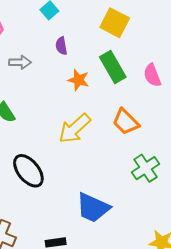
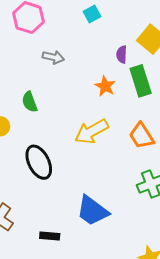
purple semicircle: (61, 46) -> (122, 54), moved

